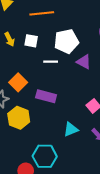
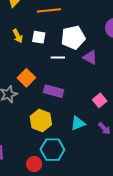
yellow hexagon: (19, 118) -> (41, 121), moved

